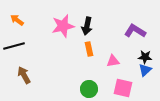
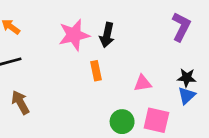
purple L-shape: (135, 31) -> (181, 27), moved, turned 85
orange rectangle: (89, 49) -> (96, 71), moved
green circle: (89, 89) -> (122, 122), moved

